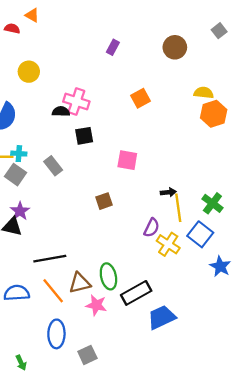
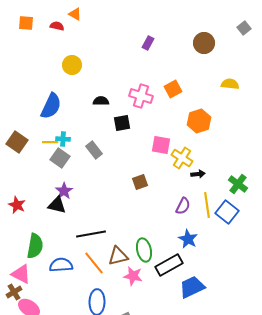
pink cross: (76, 102) -> (141, 96), moved
orange hexagon: (214, 114) -> (199, 121), moved
yellow line: (178, 208) -> (207, 205), moved
yellow cross: (168, 244) -> (182, 158), moved
blue star: (220, 266) -> (188, 239), moved

